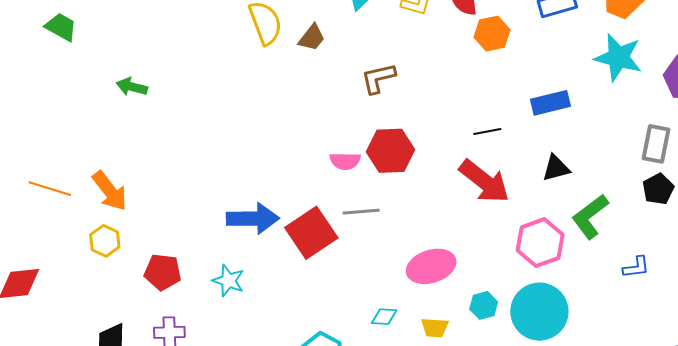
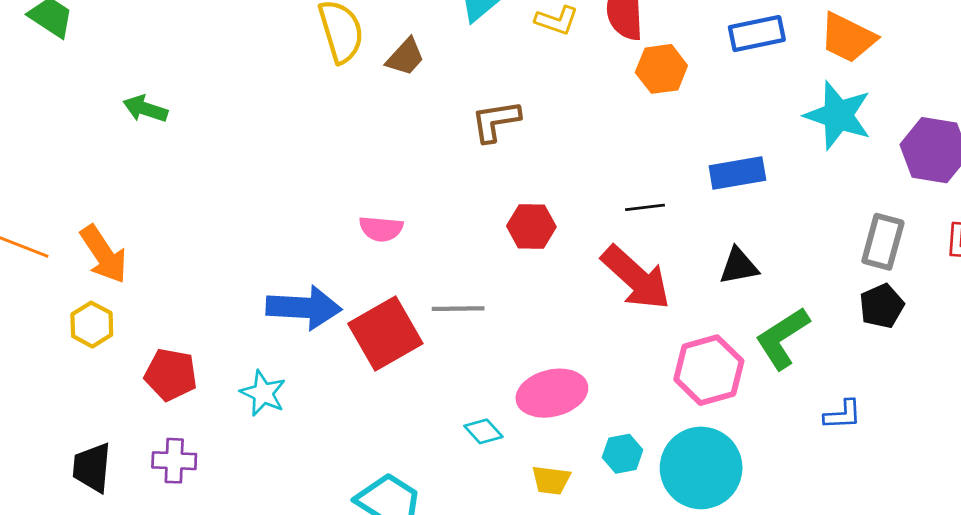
red hexagon: (391, 151) -> (531, 226), moved, size x0.7
pink semicircle: (345, 161) -> (381, 229), moved
cyan diamond: (384, 317) -> (483, 431), moved, turned 40

